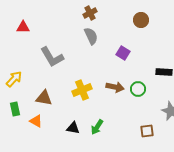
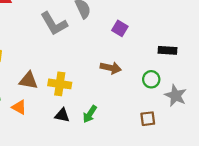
gray L-shape: (52, 57) -> (54, 24), moved
green circle: (138, 89) -> (151, 79), moved
yellow cross: (82, 90) -> (60, 84), moved, turned 30

